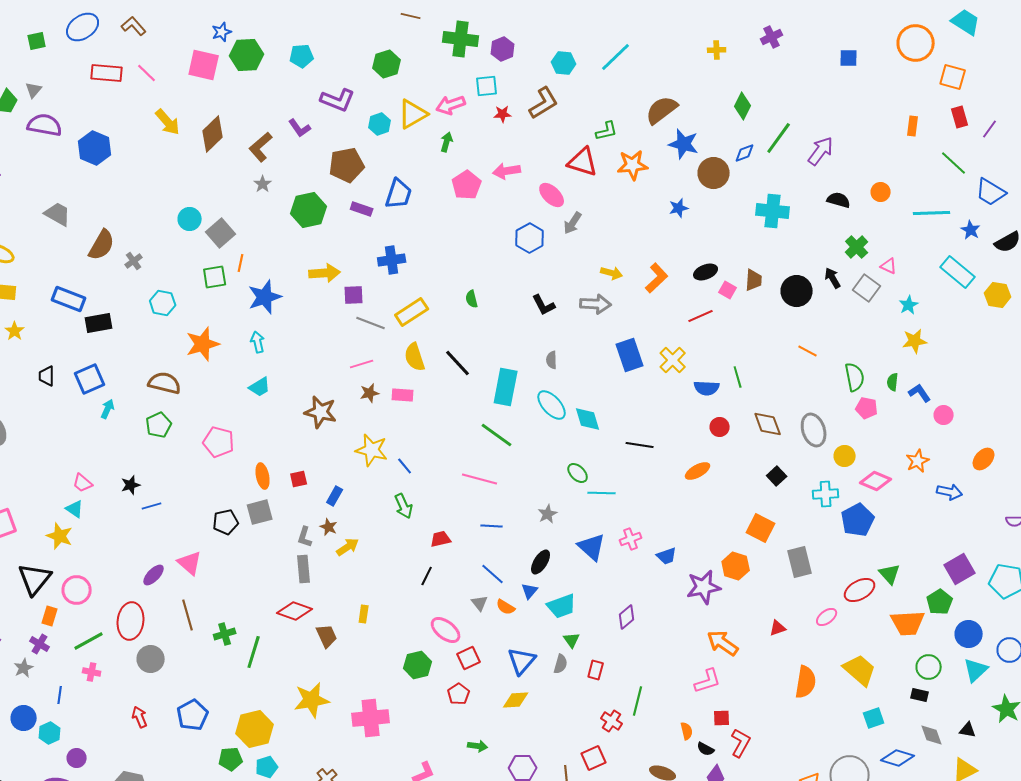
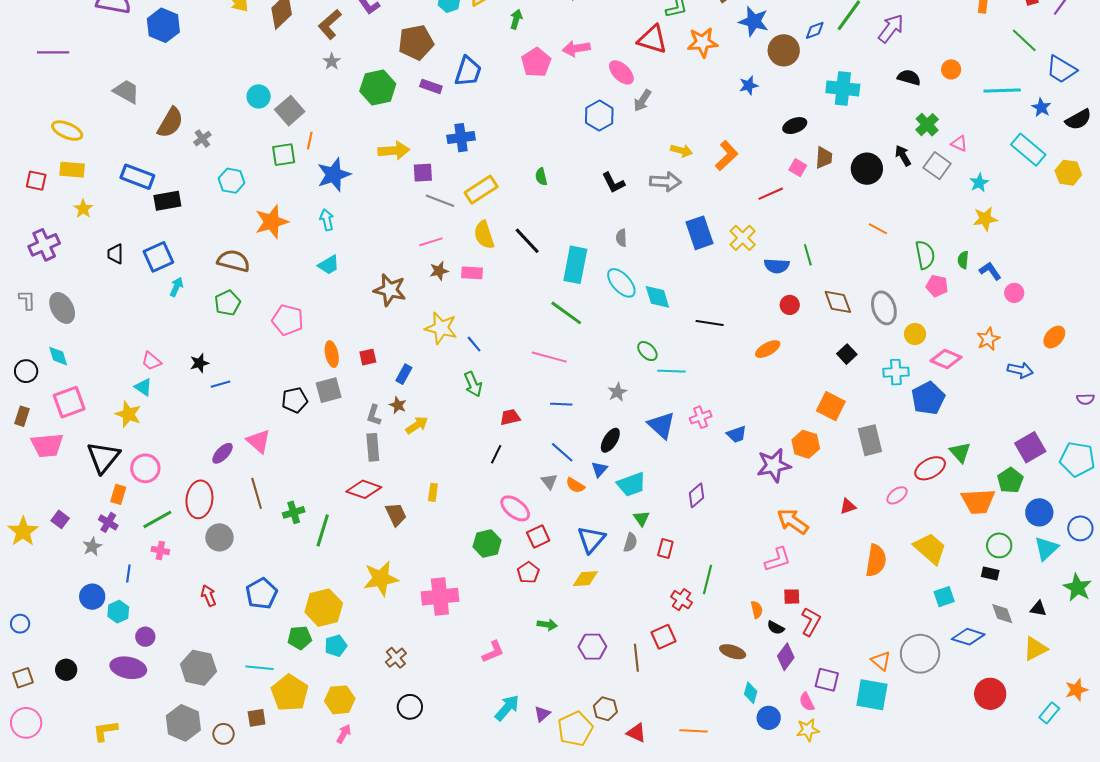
black ellipse: (706, 272) -> (795, 126), moved

